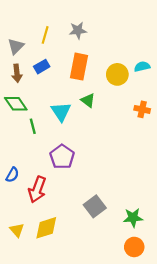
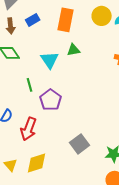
yellow circle: (117, 74) -> (102, 16), moved
green triangle: (88, 100) -> (74, 50), turned -48
green line: (33, 126) -> (30, 85), moved

